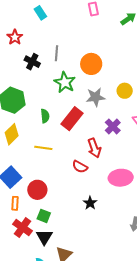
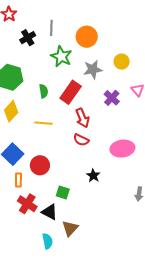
black cross: (32, 62) -> (28, 38), turned 35
red arrow: (94, 148) -> (82, 118), moved
green square: (44, 216) -> (63, 193), moved
black triangle: (44, 237) -> (49, 212), turned -30

